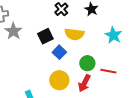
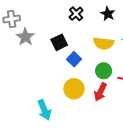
yellow semicircle: (74, 34) -> (104, 43), moved

